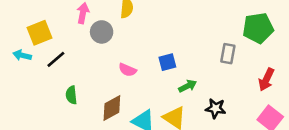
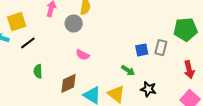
gray circle: (102, 32) -> (74, 23), moved
blue square: (167, 62) -> (142, 50), moved
red arrow: (266, 80) -> (189, 70), turned -42
green arrow: (188, 86) -> (128, 70), turned 56

